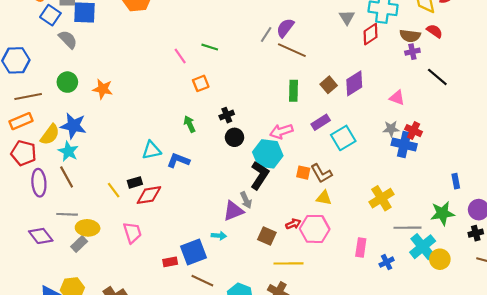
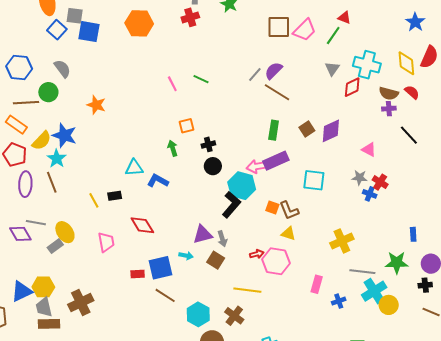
gray semicircle: (68, 39) -> (62, 69), moved
green circle: (67, 82) -> (48, 92), moved
orange square: (201, 83) -> (186, 126), moved
orange rectangle: (21, 121) -> (16, 125), turned 50
purple rectangle: (321, 122) -> (276, 161), moved, size x1.4
cyan square: (343, 138) -> (314, 180), turned 30
blue cross: (404, 145) -> (370, 194), size x0.6
red diamond: (149, 195) -> (142, 225), moved, turned 60
gray arrow: (246, 200) -> (222, 239), moved
gray line: (67, 214) -> (36, 223), moved
yellow ellipse: (88, 228) -> (65, 232), turned 45
brown square: (267, 236) -> (216, 260), moved

